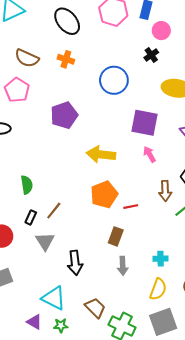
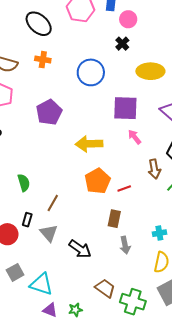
black rectangle: (31, 217) -> (27, 220), moved
black arrow: (75, 263) -> (80, 249), turned -40
cyan triangle: (54, 298) -> (41, 284), moved

